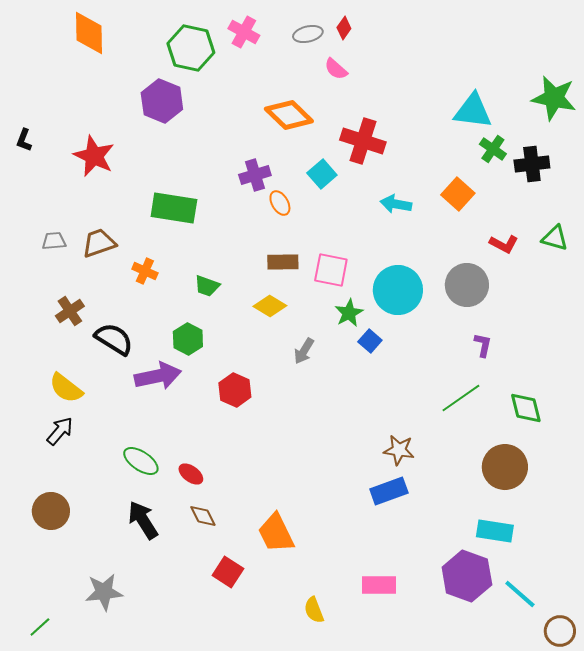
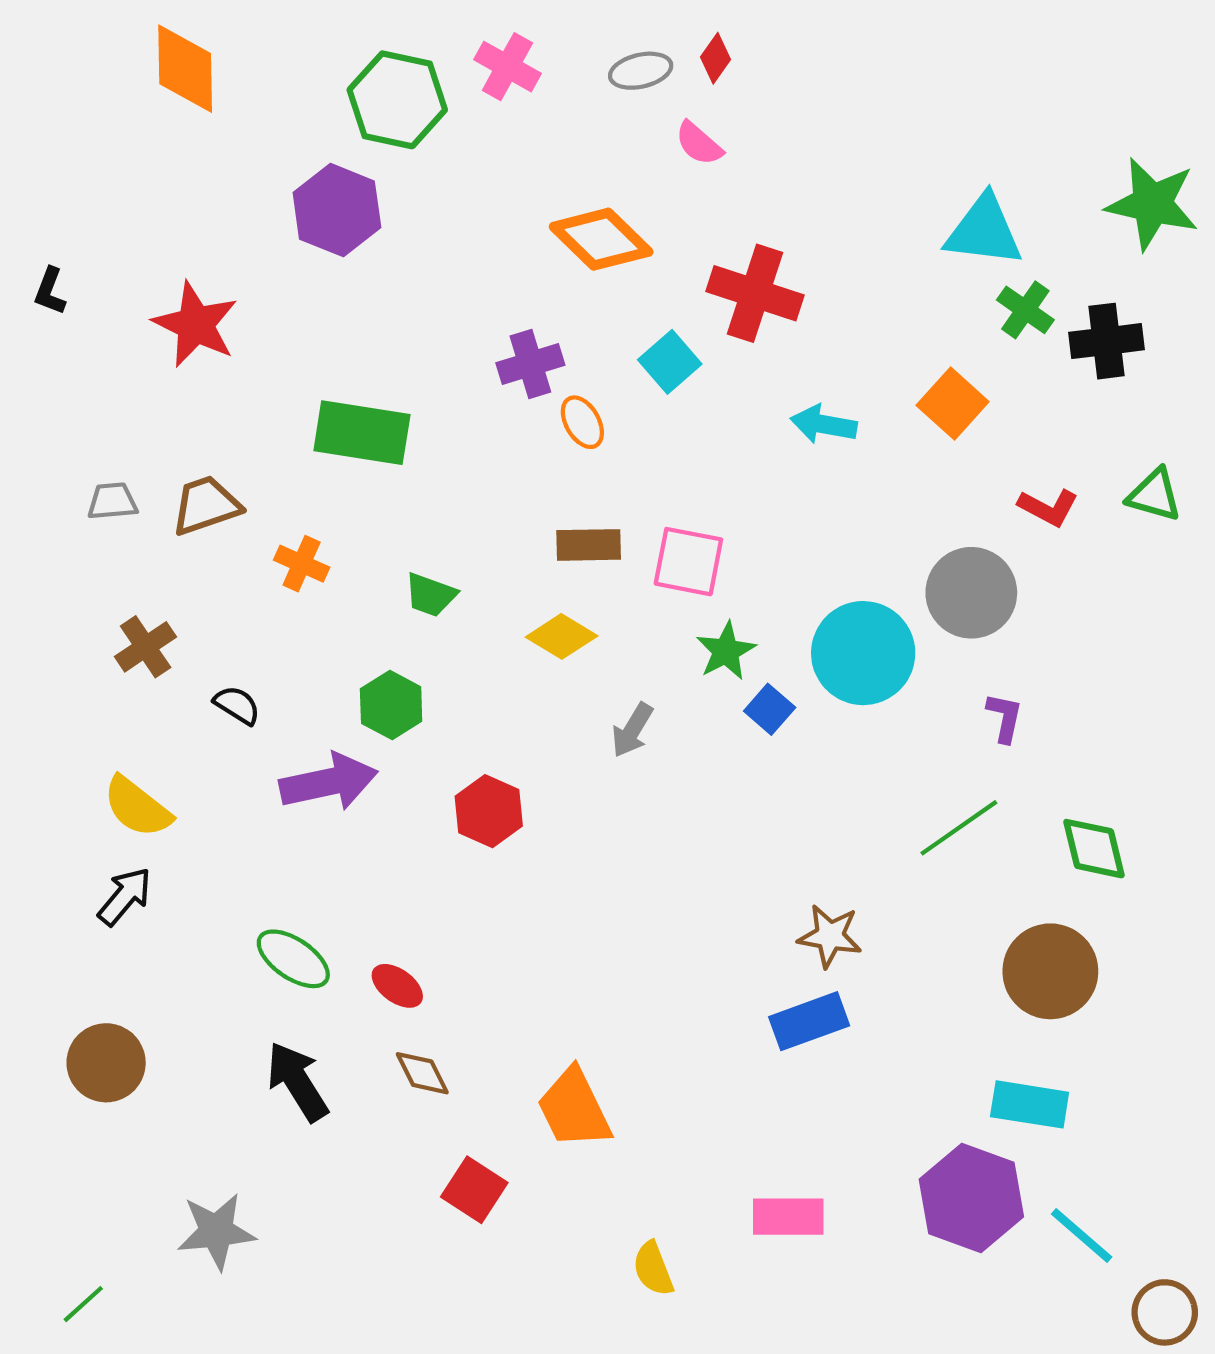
cyan circle: (398, 290) -> (863, 653), moved
black semicircle: (114, 339) -> (237, 705), size x0.6

